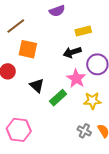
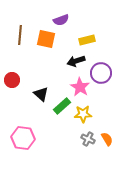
brown line: (16, 26) -> (20, 35), turned -48
orange square: (28, 49) -> (46, 39), moved
yellow star: (92, 101) -> (83, 114), moved

